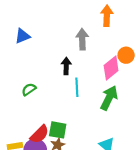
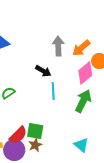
orange arrow: (107, 16) -> (81, 48), moved, turned -132
black arrow: (66, 66) -> (43, 71), turned 119

